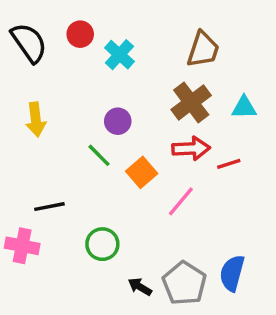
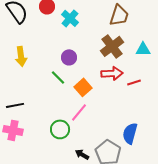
pink line: (181, 201) -> (79, 112), moved
black line: (49, 207) -> (15, 105), moved
blue semicircle: (232, 273) -> (130, 133), moved

